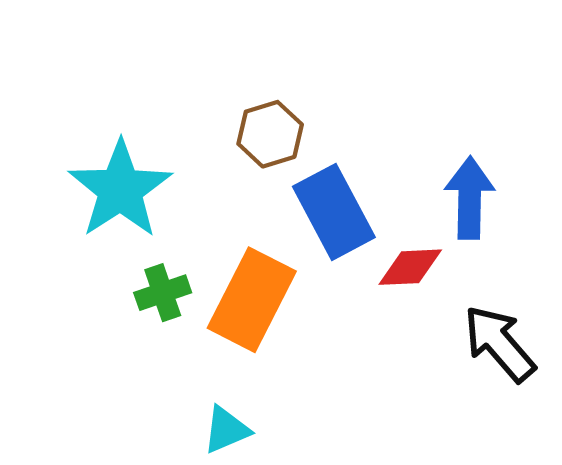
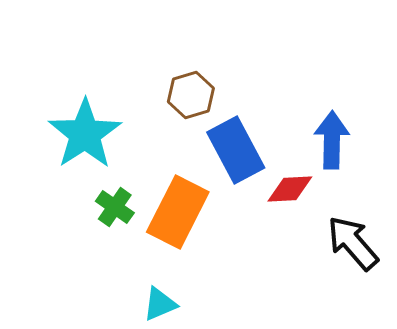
green cross: (163, 293) -> (115, 207), turned -36

